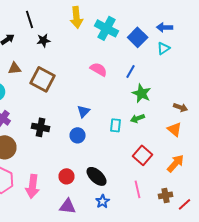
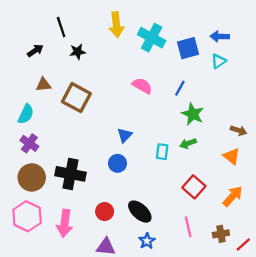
blue square: (138, 37) -> (188, 48), turned 30
black cross: (40, 127) -> (71, 174), moved, size x1.4

